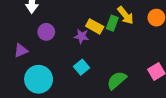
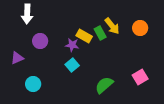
green rectangle: (112, 23) -> (100, 33), turned -48
cyan square: (81, 67) -> (72, 65), moved
cyan circle: (39, 79) -> (33, 84), size x0.6

